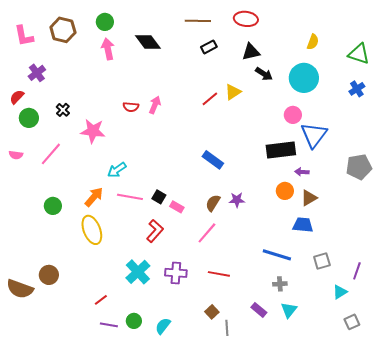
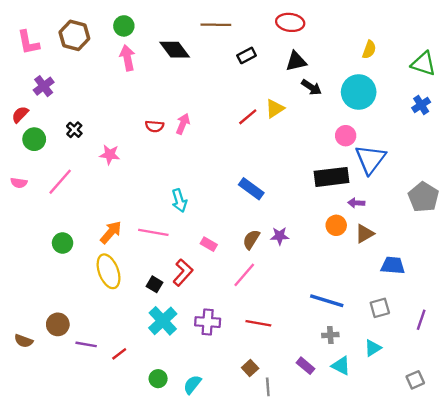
brown line: (198, 21) -> (216, 25), moved
pink star: (93, 131) -> (110, 155), size x0.7
gray pentagon: (359, 167) -> (423, 197), turned -30
cyan arrow: (117, 170) -> (179, 201), moved, turned -72
black square: (159, 197) -> (155, 284), moved
blue trapezoid: (303, 225) -> (393, 265), moved
brown semicircle: (20, 289) -> (24, 341), size x0.6
cyan triangle: (340, 292) -> (373, 348), moved
cyan triangle: (289, 310) -> (341, 366), turned -42
purple line: (109, 325) -> (86, 344), moved

